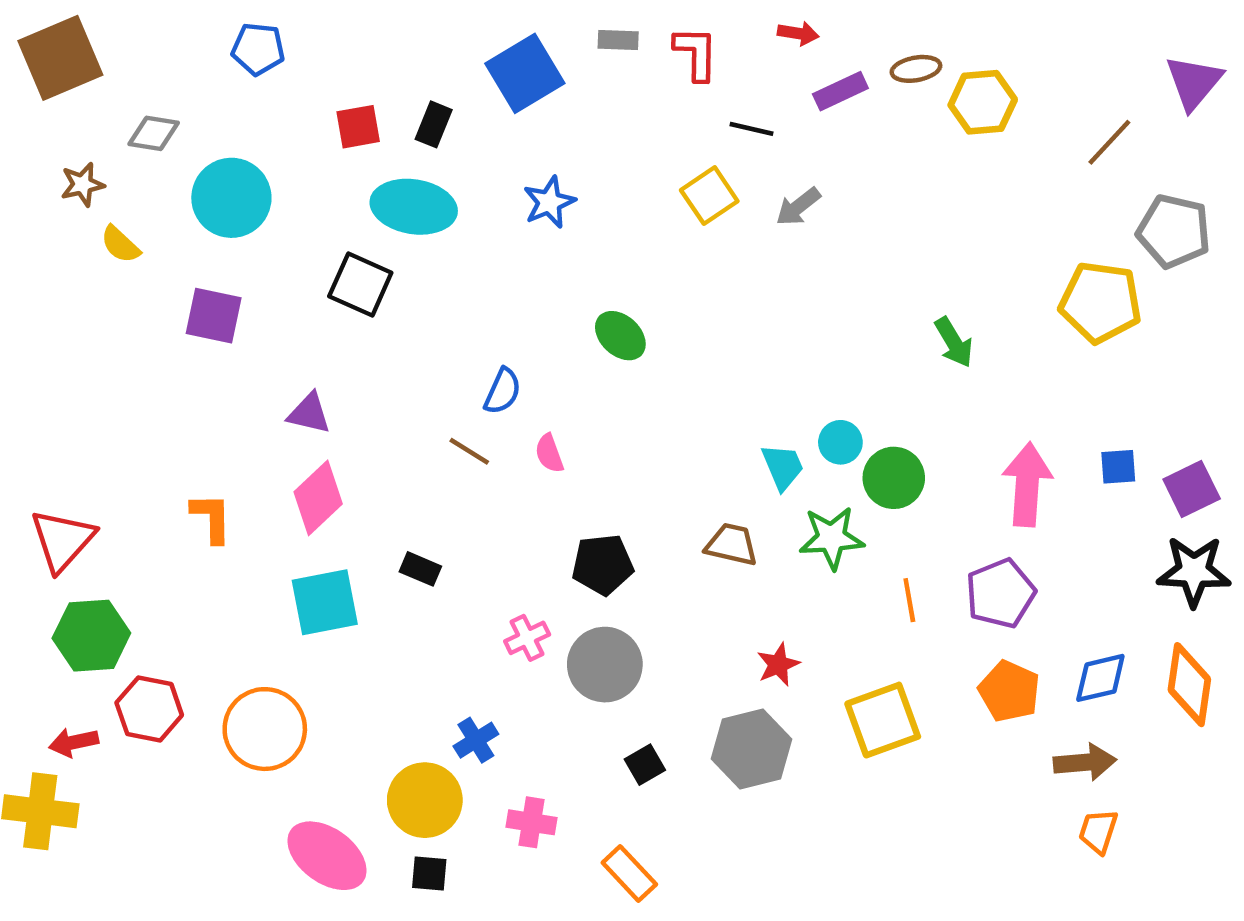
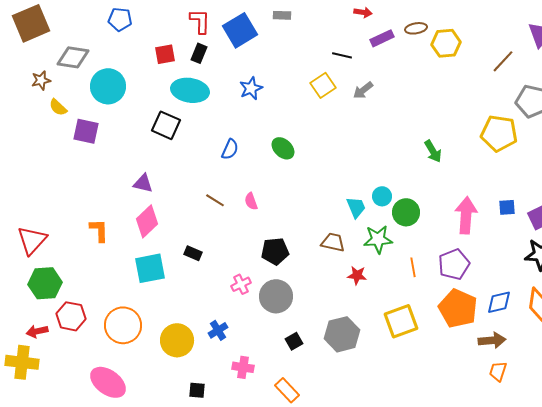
red L-shape: (696, 53) -> (200, 21), moved
gray diamond: (154, 133) -> (73, 57), size x1.4
purple square: (214, 316) -> (86, 131), moved
blue semicircle: (503, 391) -> (230, 149), moved
red star: (778, 665) -> (357, 275), moved, turned 30
orange pentagon: (1009, 691) -> (458, 308), size x1.4
yellow circle: (425, 800) -> (177, 340), moved
pink ellipse: (327, 856) -> (108, 382), moved

